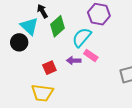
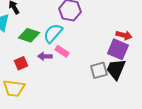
green diamond: (58, 26) -> (29, 35), moved, turned 60

